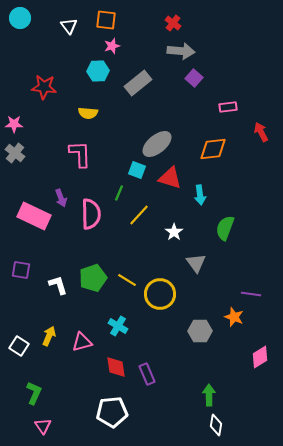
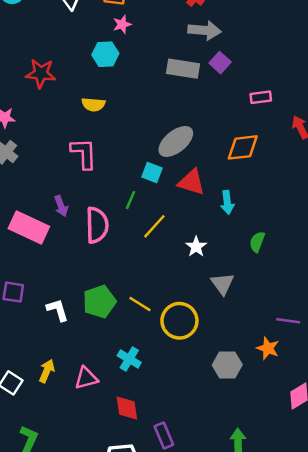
gray rectangle: (138, 83) -> (183, 69), moved, turned 48
green semicircle: (225, 228) -> (257, 242), size x0.7
purple rectangle: (147, 374) -> (164, 435), moved

